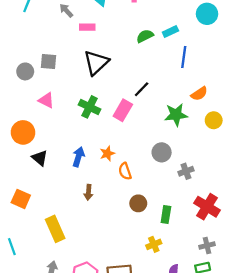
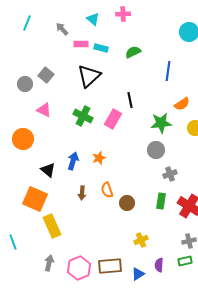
cyan rectangle: (170, 32) -> (101, 48), moved, turned 40
gray square: (48, 61) -> (46, 75), turned 35
black line: (142, 89) -> (130, 100), turned -56
gray circle: (162, 152) -> (156, 150), moved
black triangle: (40, 158) -> (48, 170), moved
orange semicircle: (125, 171) -> (107, 190), moved
orange square: (21, 199) -> (35, 199), moved, size x1.4
green rectangle: (166, 214) -> (161, 201), moved

